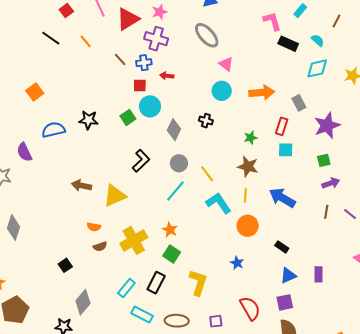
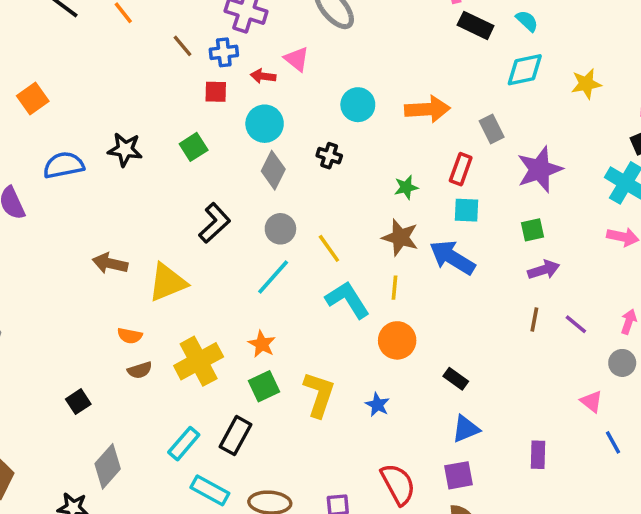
pink triangle: (226, 64) -> (297, 59), moved
cyan circle: (150, 106) -> (265, 124), moved
blue arrow: (282, 198) -> (452, 257), moved
green square: (172, 254) -> (264, 386), turned 30
purple rectangle: (318, 274) -> (538, 455), moved
yellow L-shape: (198, 282) -> (319, 394), moved

